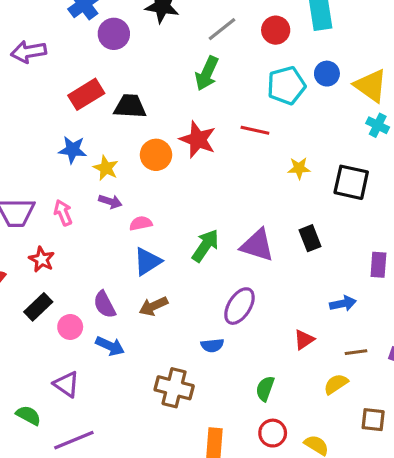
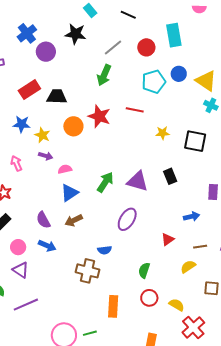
pink circle: (70, 327) -> (18, 247), moved
blue semicircle: (212, 345) -> (105, 250), moved

